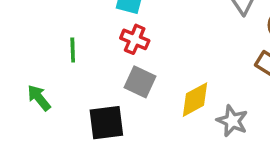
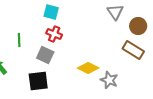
gray square: (140, 82) -> (45, 55), moved
yellow diamond: (195, 100) -> (88, 68), turned 55

